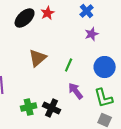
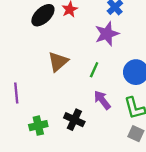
purple star: (92, 34) -> (107, 34), moved, size x1.5
green cross: (29, 107) -> (38, 126), moved

